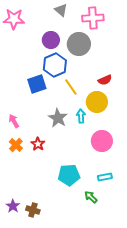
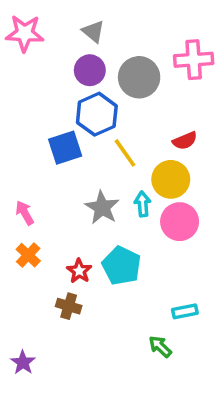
gray triangle: (61, 10) -> (93, 32), moved
pink cross: (93, 18) -> (194, 60), moved
pink circle: (102, 141) -> (180, 222), moved
red star: (38, 144) -> (79, 271), moved
cyan pentagon: (69, 175) -> (121, 266), moved, turned 30
brown cross: (33, 210) -> (69, 306), moved

